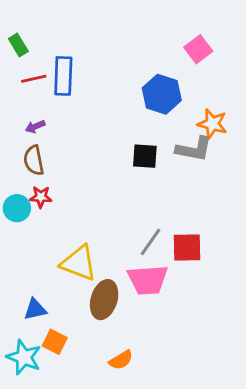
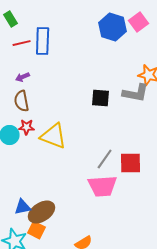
blue hexagon: (162, 94) -> (113, 27), moved
yellow triangle: (79, 263) -> (54, 136), moved
brown ellipse: (104, 300) -> (42, 212), moved, turned 40

